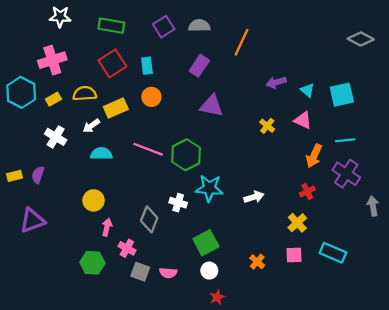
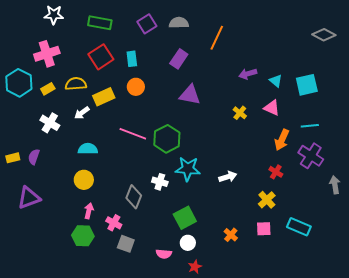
cyan semicircle: (101, 154) -> (88, 149), moved
red cross: (307, 192) -> (276, 172), turned -32
pink arrow: (107, 227) -> (89, 211), moved
pink semicircle: (168, 273) -> (164, 254), moved

